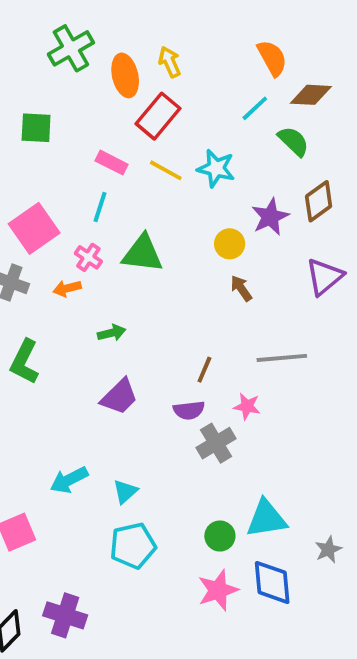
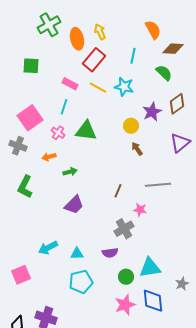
cyan line: (255, 108) -> (133, 56), moved, turned -35
orange arrow: (67, 288) -> (49, 157), moved
purple semicircle: (189, 410) -> (110, 253), moved
cyan triangle: (125, 492) -> (77, 254), turned 40

